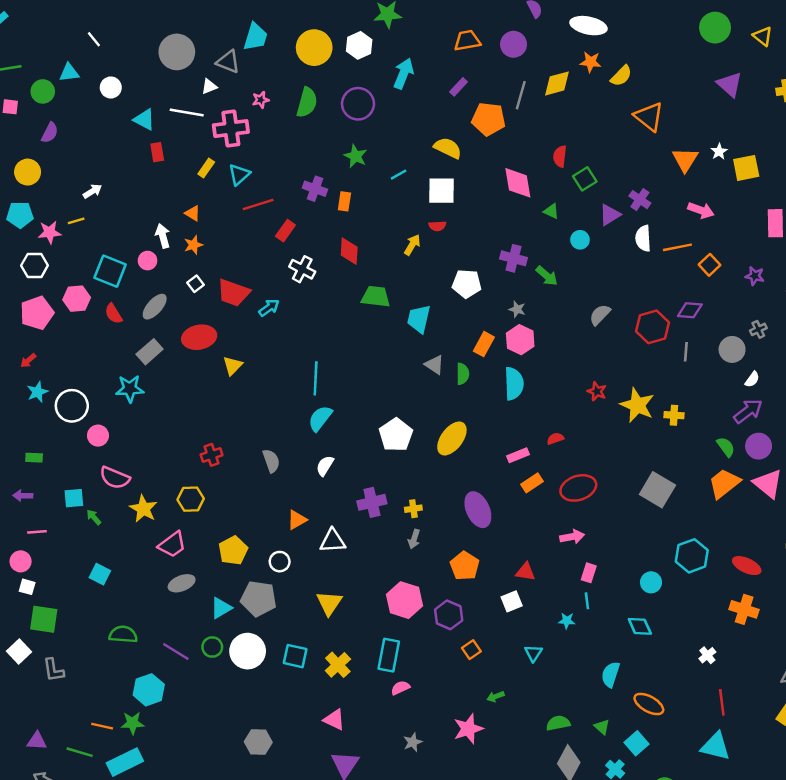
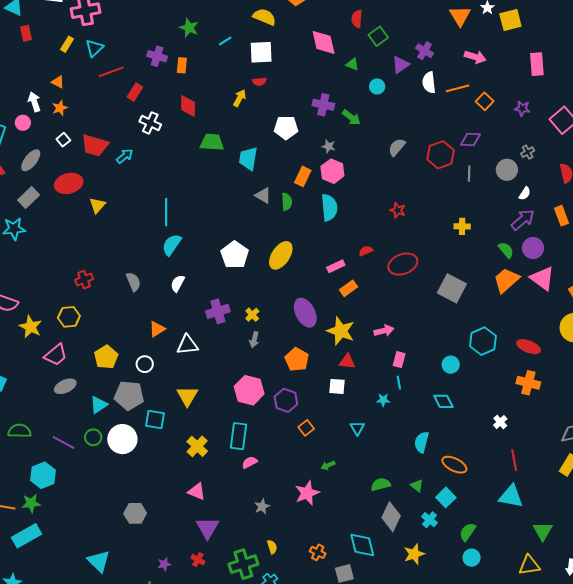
yellow star: (637, 405) -> (341, 331), moved
red ellipse: (578, 488) -> (403, 264), moved
yellow cross: (413, 509) -> (252, 315), turned -32
white square: (512, 601) -> (337, 386), turned 30
cyan square: (295, 656) -> (155, 419), moved

